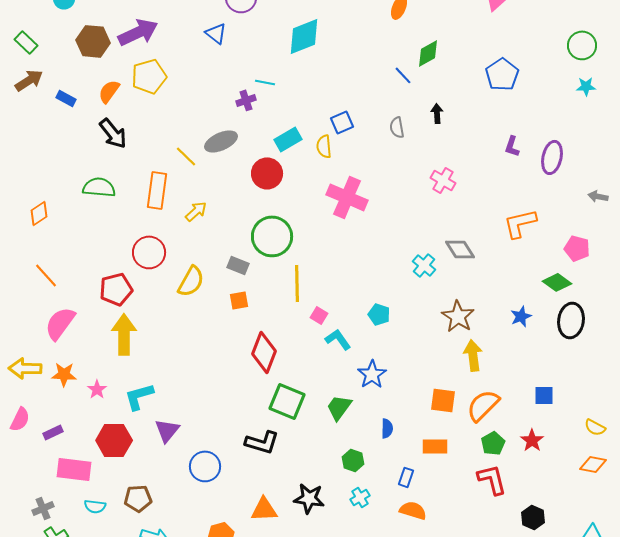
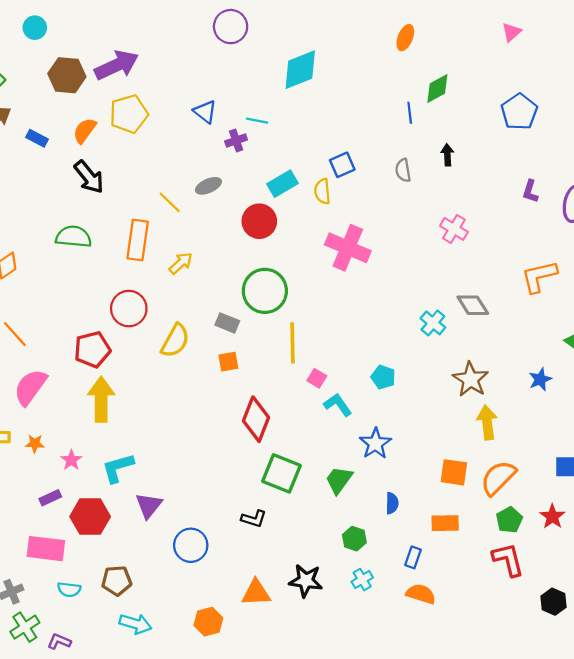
blue triangle: (216, 33) -> (205, 112), moved
blue line: (403, 75) -> (410, 113), turned 36
gray ellipse: (221, 141) -> (208, 186), size x0.7
orange star: (64, 374) -> (35, 444), size x0.7
purple rectangle: (53, 432) -> (50, 498), moved
black L-shape: (262, 442) -> (254, 519), size x0.7

